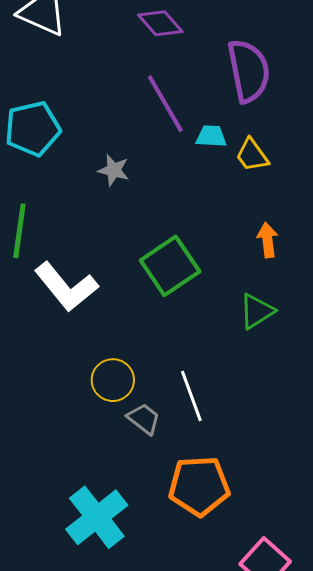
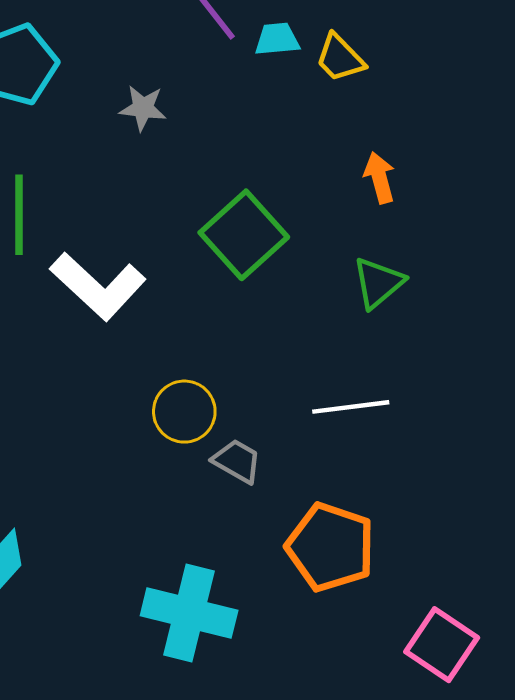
white line: (191, 396) -> (351, 407), moved, turned -69
orange pentagon: (199, 486) -> (331, 547), turned 30
cyan cross: (97, 517) -> (189, 613), turned -30

